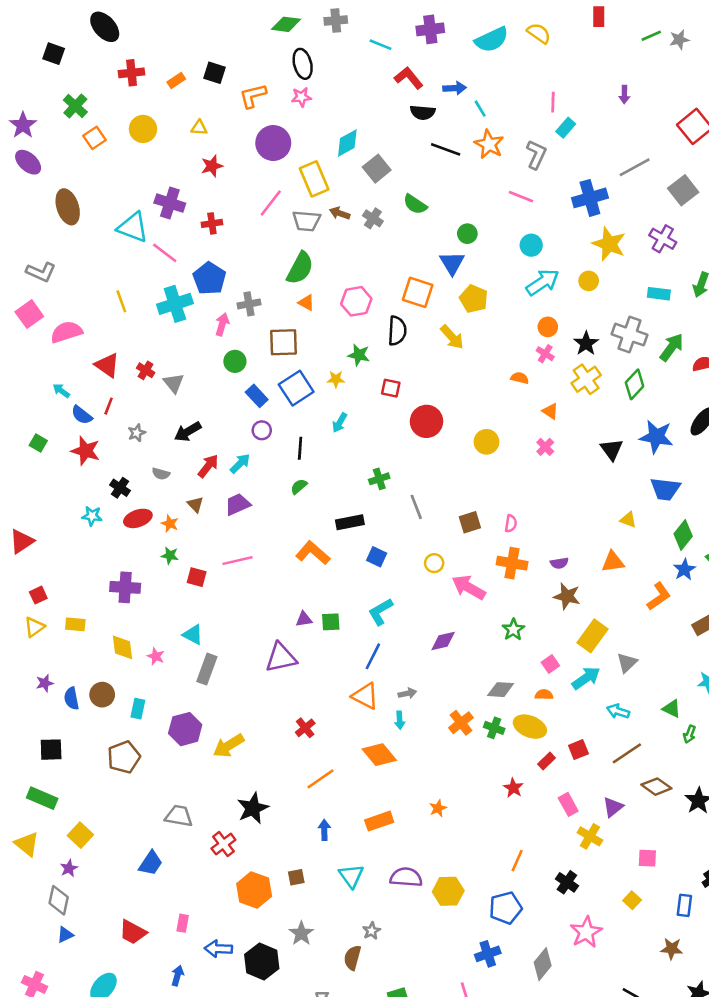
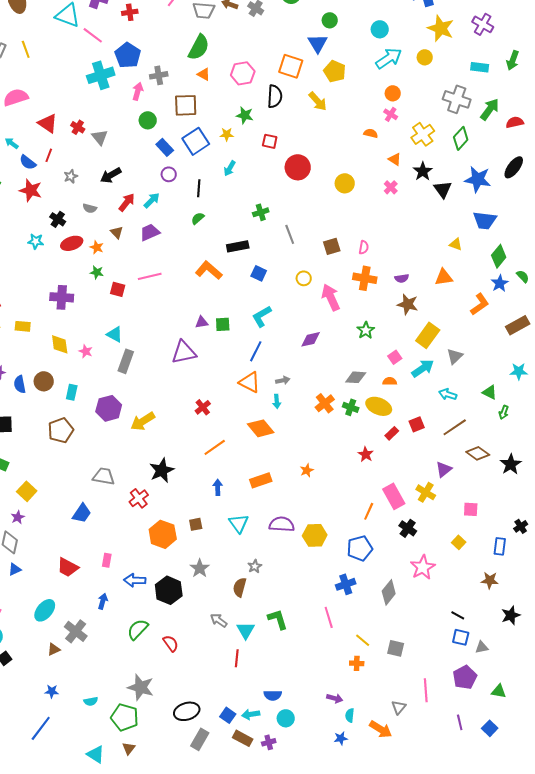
yellow line: (121, 301) -> (26, 49), moved
black star: (586, 343) -> (423, 171), moved
pink arrow: (469, 587) -> (331, 297), turned 36
pink rectangle: (568, 804) -> (394, 496), moved, size x1.4

